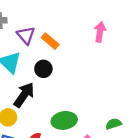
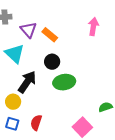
black circle: (43, 69) -> (52, 62), moved
green ellipse: (64, 120) -> (64, 82), moved

